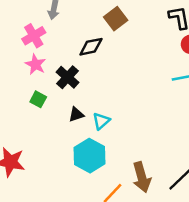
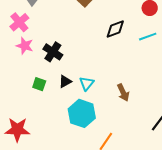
black diamond: (91, 47) -> (115, 29), moved
green square: (38, 99) -> (39, 84), moved
brown arrow: (142, 177) -> (123, 92), moved, size x0.7

